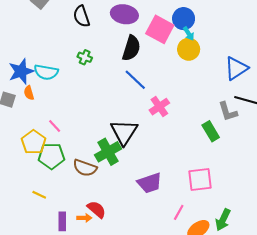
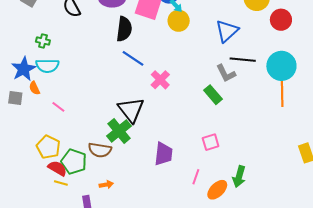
green cross: (85, 57) -> (43, 41), moved
pink line: (55, 126) -> (58, 107), moved
yellow pentagon: (34, 142) -> (48, 147), moved
green pentagon: (51, 156) -> (74, 162), moved, turned 30
pink square: (200, 179) -> (211, 142), size x0.7
purple trapezoid: (150, 183) -> (163, 154), turned -55
red semicircle: (97, 209) -> (57, 168), moved
orange arrow: (84, 218) -> (106, 185), moved

